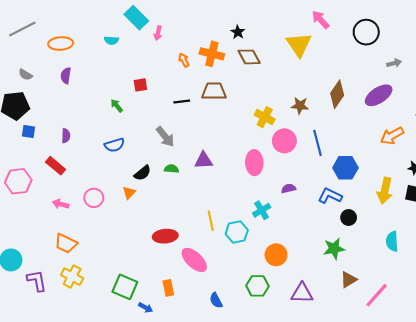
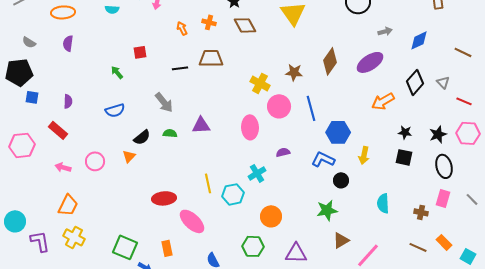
orange cross: (212, 54) -> (209, 22), size x0.6
yellow arrow: (385, 191) -> (364, 155), moved, size x0.7
orange trapezoid: (66, 243) -> (68, 205), turned -90

